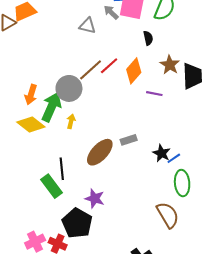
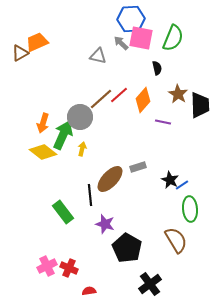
black line: (62, 169) -> (90, 195), moved
black pentagon: (77, 223) -> (127, 248), moved

